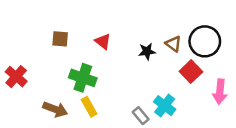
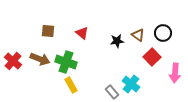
black circle: (205, 41) -> (163, 33), size x0.7
brown arrow: (55, 109) -> (40, 59), moved

